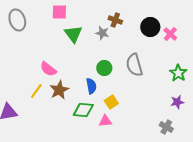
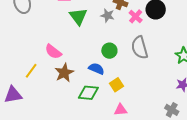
pink cross: (170, 34) -> (136, 16), moved
blue semicircle: (91, 86) -> (96, 69), turned -56
yellow line: (36, 91) -> (31, 71), moved
pink triangle: (105, 121) -> (121, 110), moved

